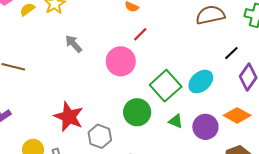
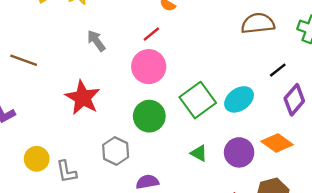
red line: (140, 34) -> (151, 34), moved
green circle: (137, 112) -> (149, 116), moved
red star: (69, 117) -> (83, 98), moved
green triangle: (176, 121) -> (199, 153), moved

